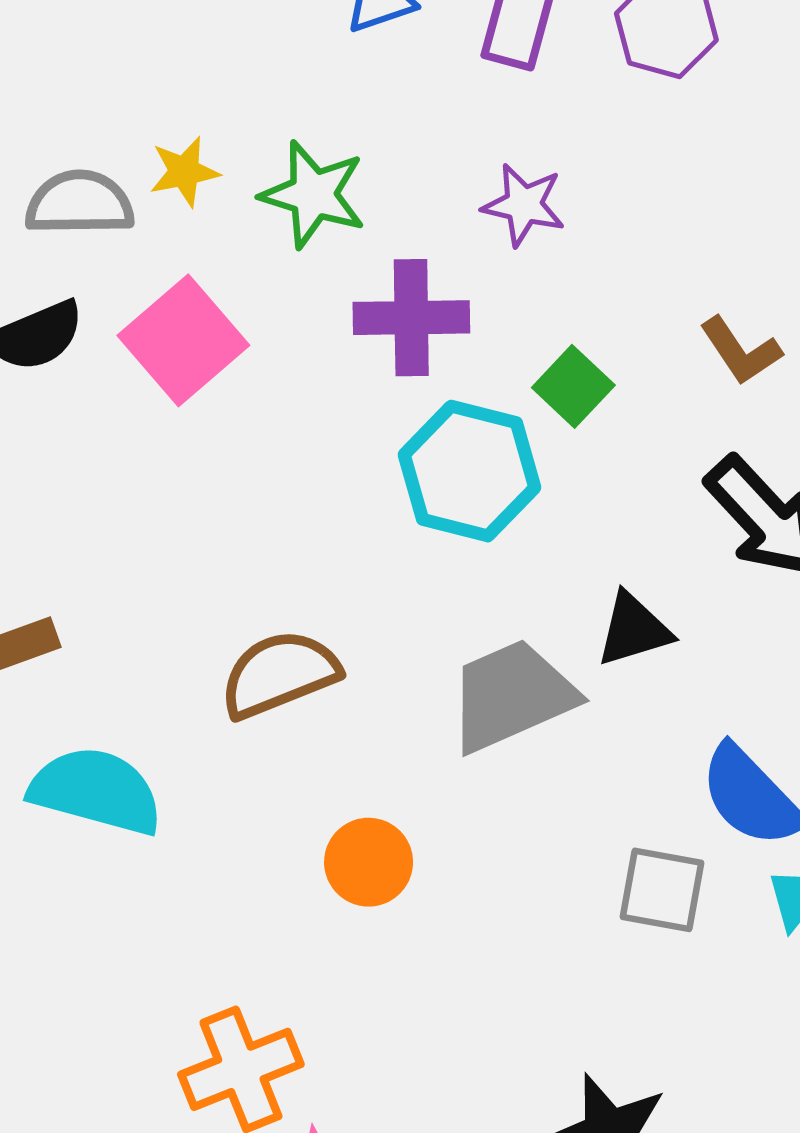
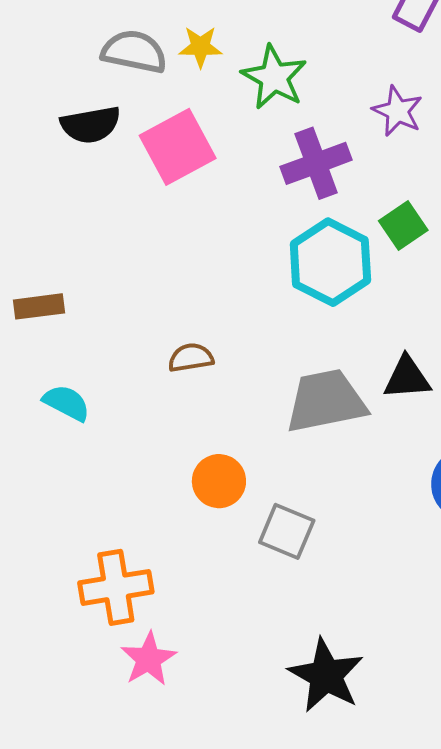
purple cross: (411, 318) -> (316, 163), turned -32
brown semicircle: (279, 674) -> (191, 358), size x0.6
cyan semicircle: (96, 791) -> (66, 403), size x0.6
gray square: (662, 890) -> (287, 531), moved

